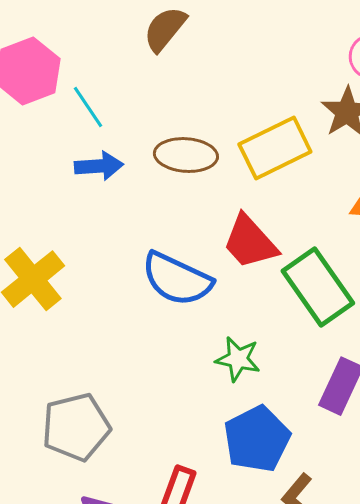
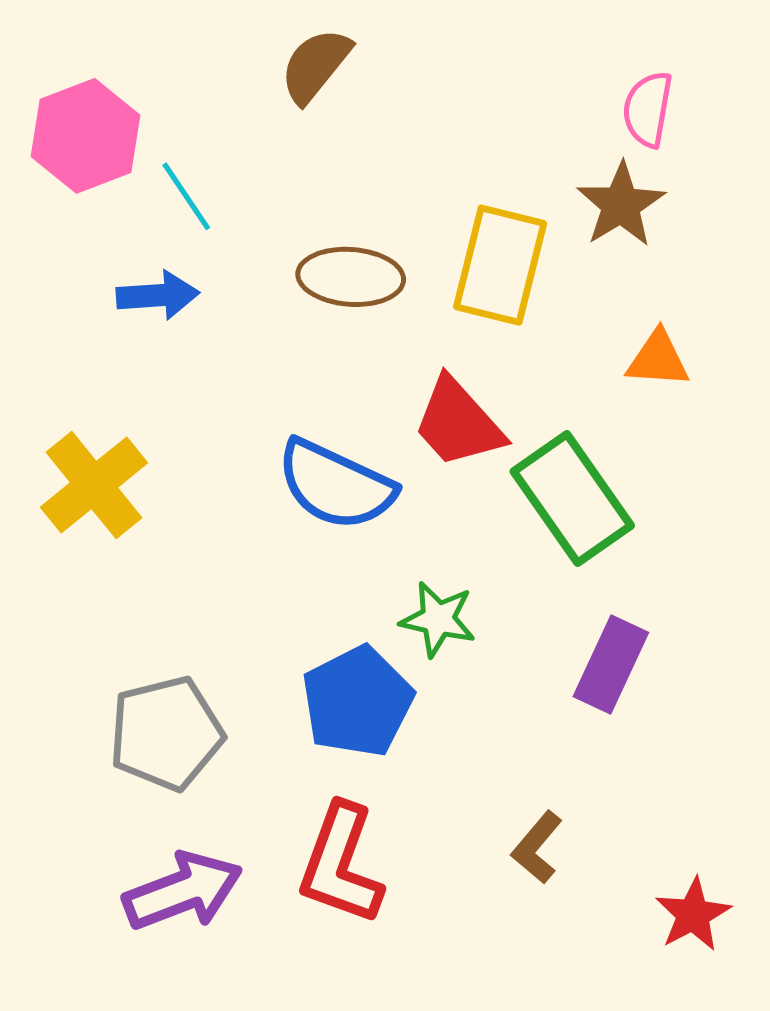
yellow rectangle: (275, 148) -> (500, 265), turned -50
blue arrow: (99, 166) -> (158, 295), moved
blue pentagon: (257, 439) -> (357, 701), moved

